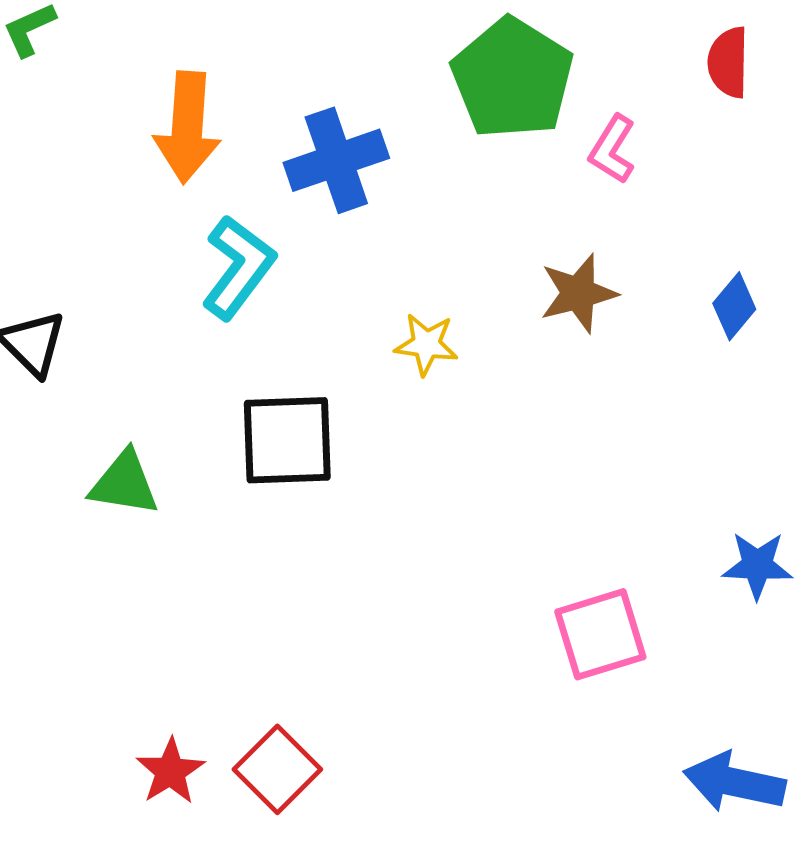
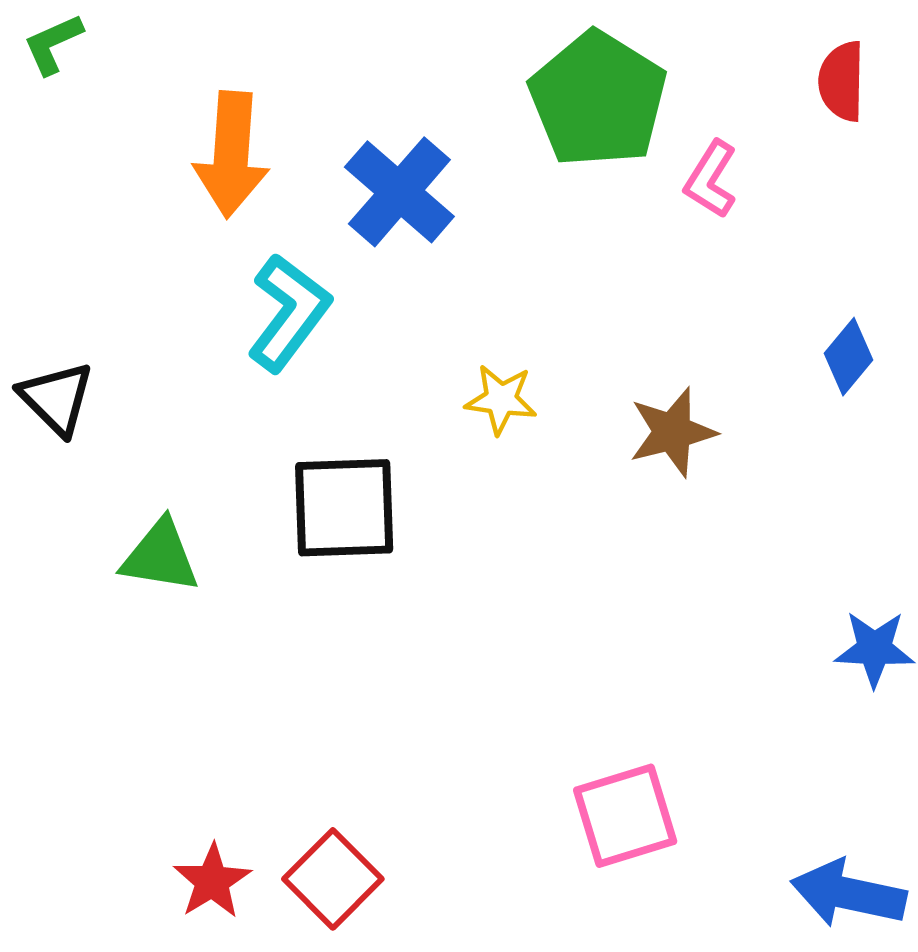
blue cross: (336, 160) -> (399, 192), turned -30
brown star: (578, 293) -> (672, 432), moved
pink square: (600, 634) -> (625, 816), moved

